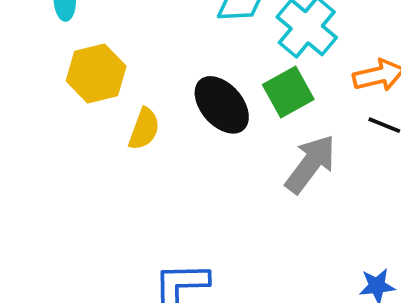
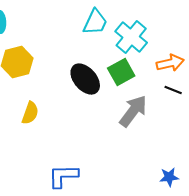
yellow semicircle: (144, 129) -> (30, 113), moved

